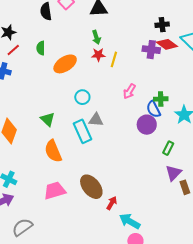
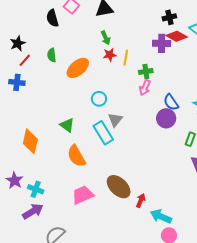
green cross: (161, 99) -> (146, 71), moved
gray triangle: (96, 120) -> (115, 120), turned -49

